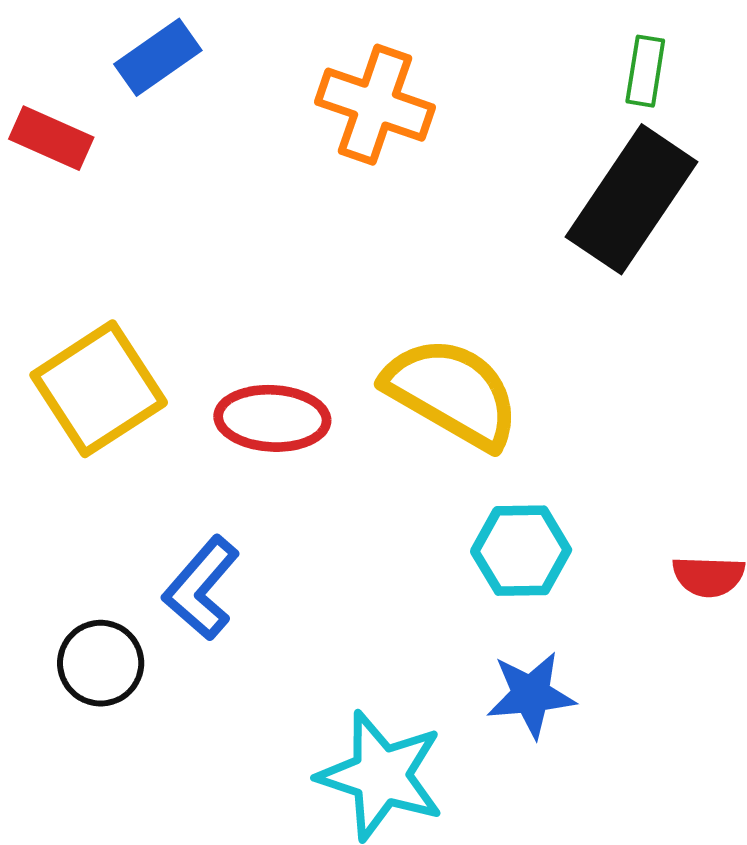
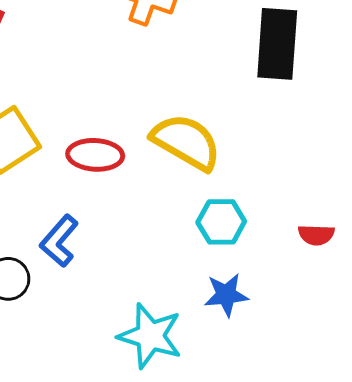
black rectangle: (632, 199) -> (277, 44), turned -30

